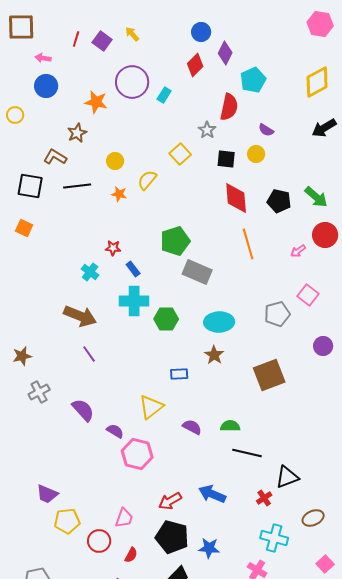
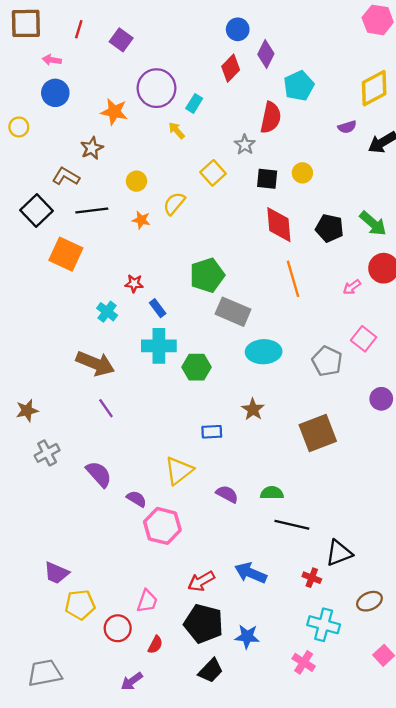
yellow arrow: (132, 34) -> (177, 131), moved
red line: (76, 39) -> (79, 29), moved
purple semicircle: (266, 130) -> (347, 127), moved, turned -49
black square: (30, 186) -> (36, 211), turned 36
orange square: (24, 228) -> (66, 254), moved, size x1.6
gray pentagon: (277, 314) -> (327, 361), turned -30
cyan ellipse: (219, 322) -> (264, 352), moved
red cross: (264, 498) -> (312, 578), turned -35

